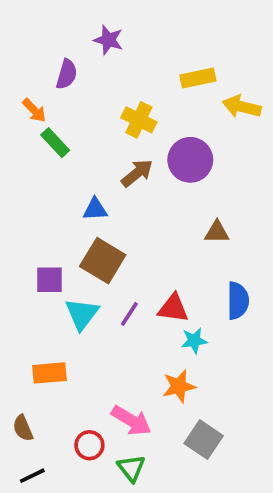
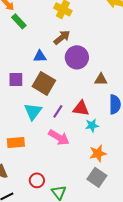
purple circle: (190, 160) -> (77, 57), moved
brown triangle: (217, 232) -> (101, 79), moved
purple square: (49, 280) -> (16, 79), moved
orange star: (179, 386) -> (98, 153), moved
pink arrow: (131, 421) -> (59, 137), moved

